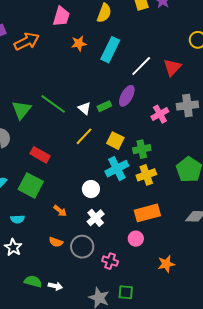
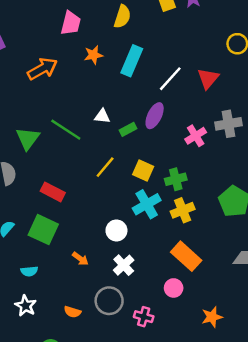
orange arrow: (27, 41) -> (42, 69), moved
white triangle: (84, 108) -> (102, 116), moved, turned -32
orange rectangle: (147, 213) -> (186, 256), turned 60
orange semicircle: (56, 242) -> (72, 312), moved

